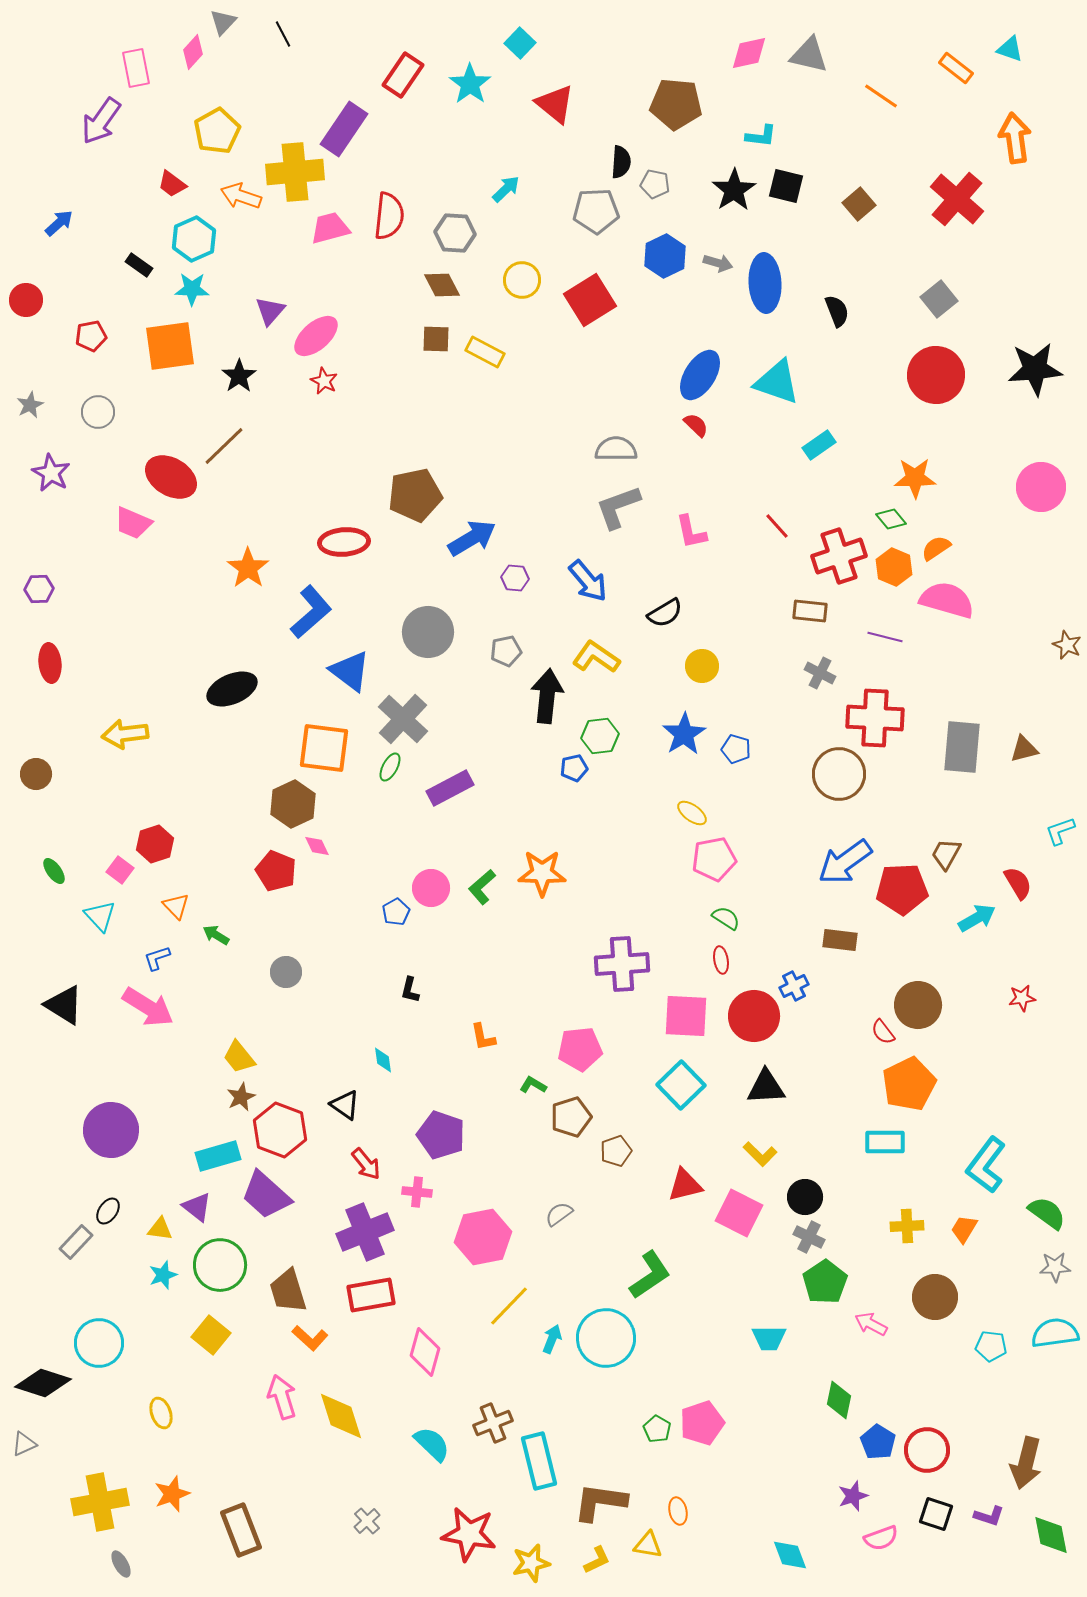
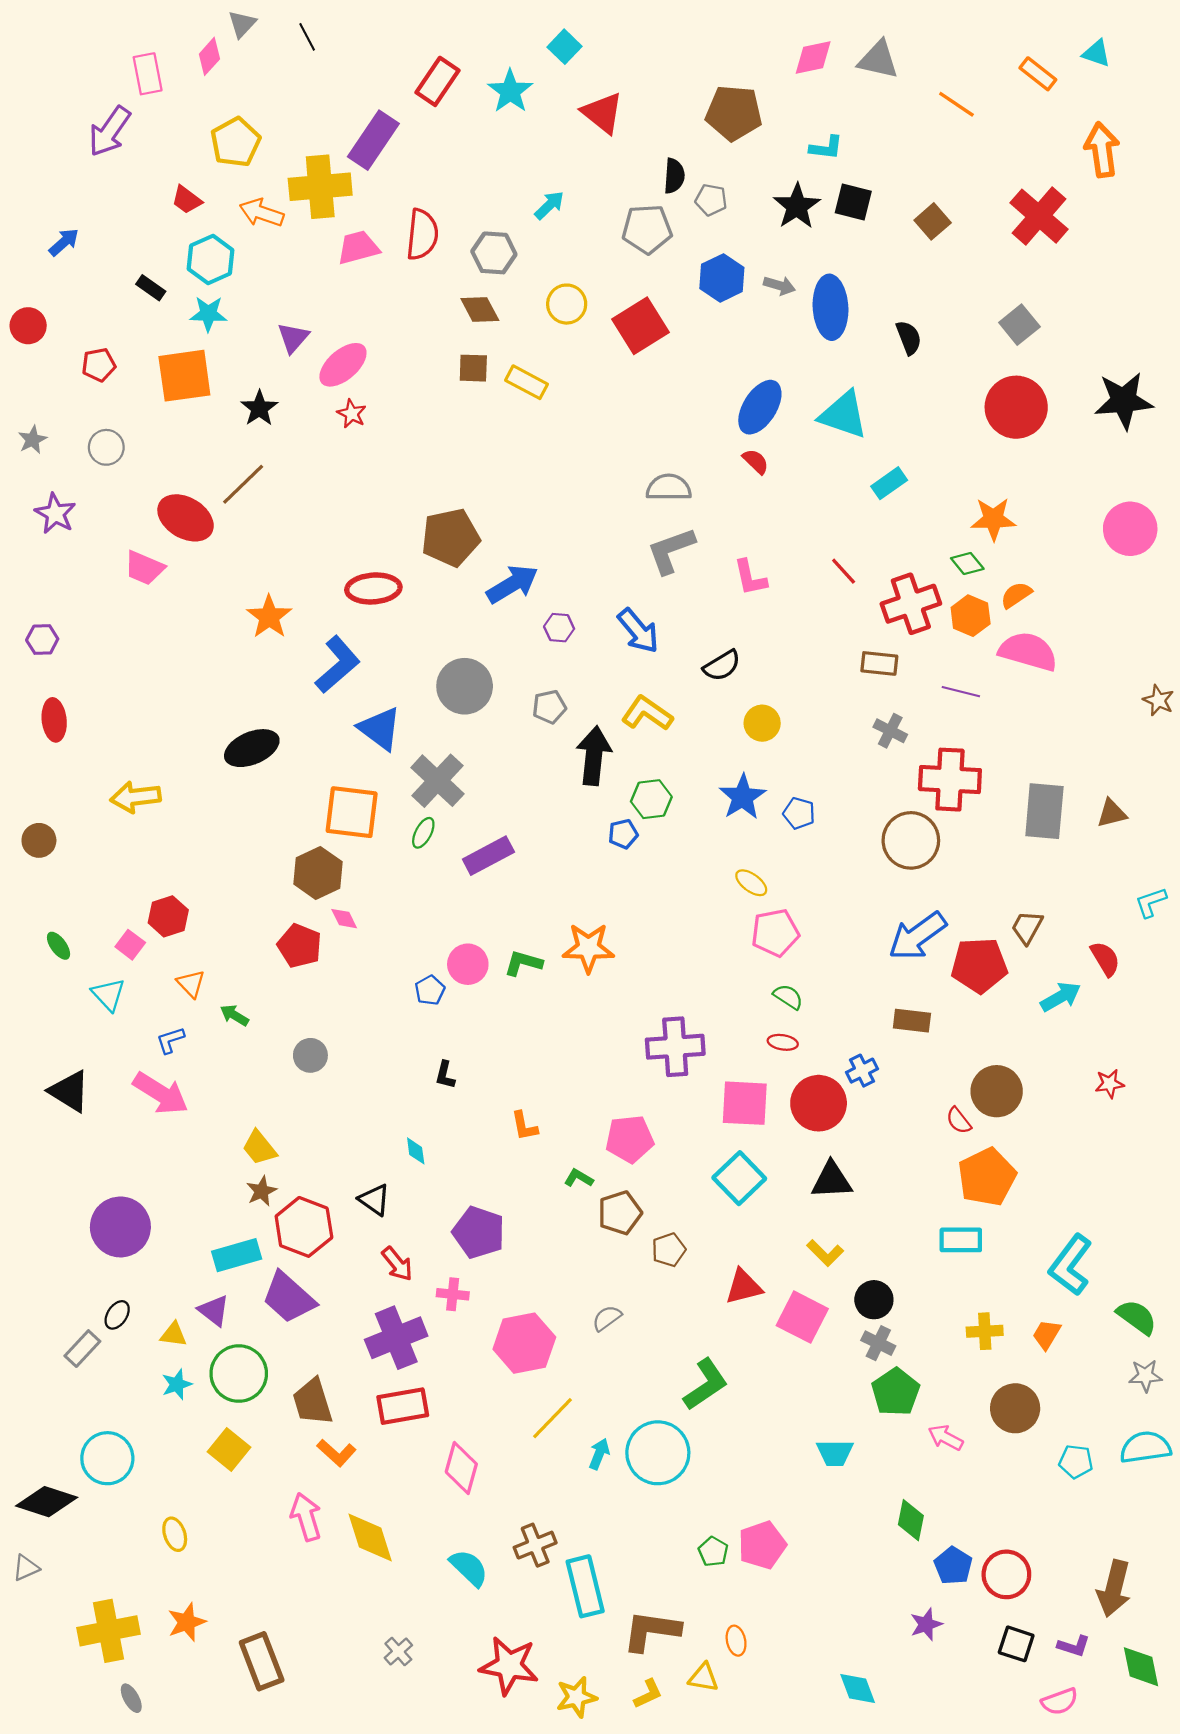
green L-shape: (482, 887) -> (523, 963), turned 57
red ellipse: (721, 960) -> (783, 1042), turned -72
pink semicircle: (881, 1538) -> (1060, 1701), moved

